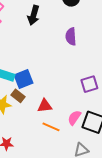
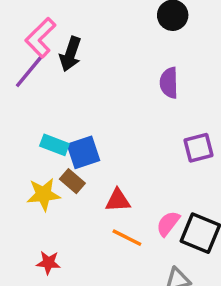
black arrow: (34, 15) -> (70, 54), moved
purple square: (89, 84) -> (199, 148), moved

